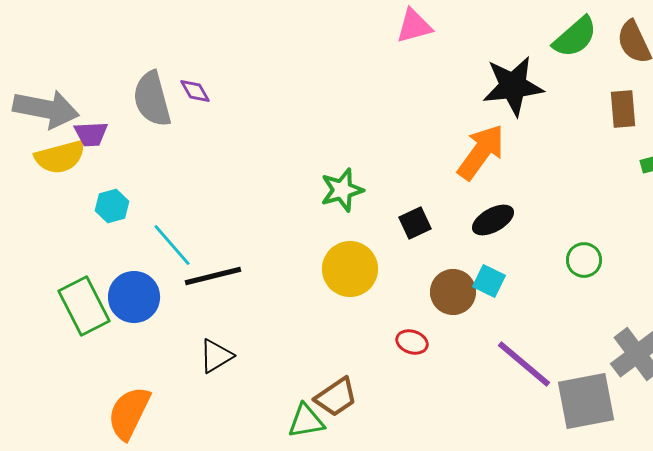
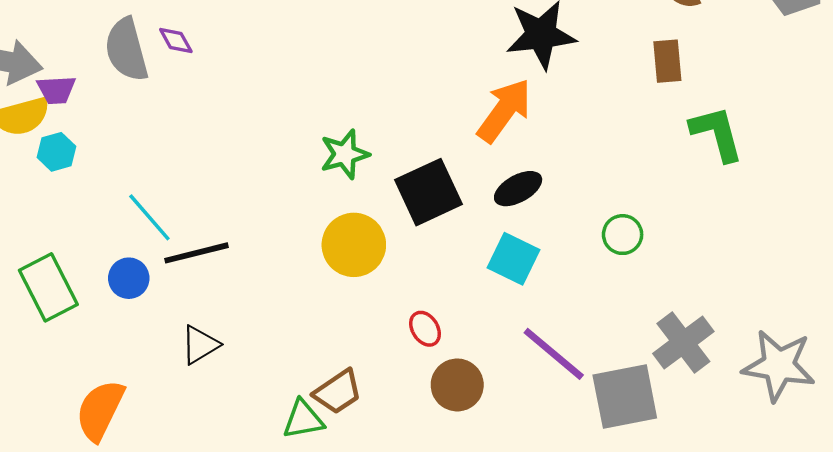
cyan hexagon: (112, 206) -> (56, 152), moved
black square: (415, 223) -> (428, 192), size x1.8
cyan square: (489, 281) -> (513, 259), size x1.4
brown circle: (453, 292) -> (457, 385), moved
blue circle: (134, 297) -> (129, 278), moved, size x0.7
red ellipse: (412, 342) -> (425, 329), turned 40

